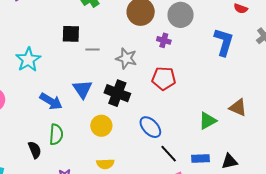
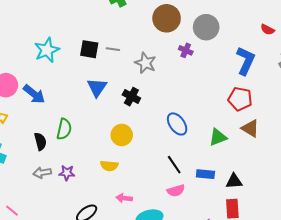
black square: (71, 34) -> (89, 49), moved
red pentagon: (164, 78) -> (240, 99), moved
black cross: (117, 93) -> (131, 97), size x0.7
blue arrow: (51, 101) -> (34, 94), moved
yellow circle: (101, 126) -> (122, 135), moved
blue ellipse: (150, 127) -> (177, 124), moved

